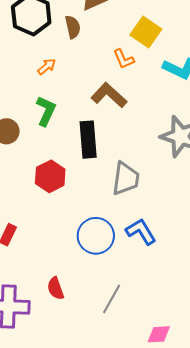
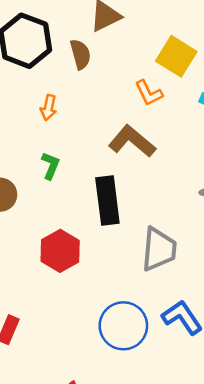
orange arrow: (47, 67) -> (49, 108), turned 144
green L-shape: (46, 111) -> (51, 166), size x0.7

